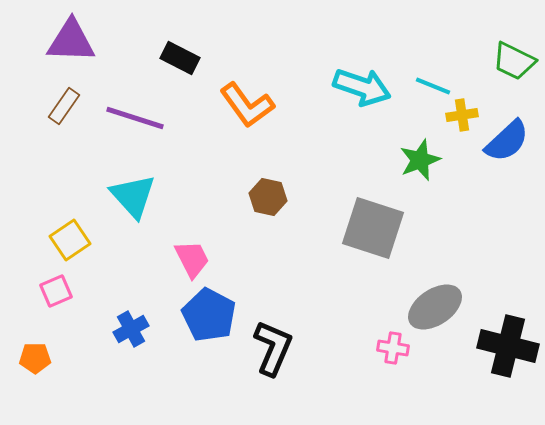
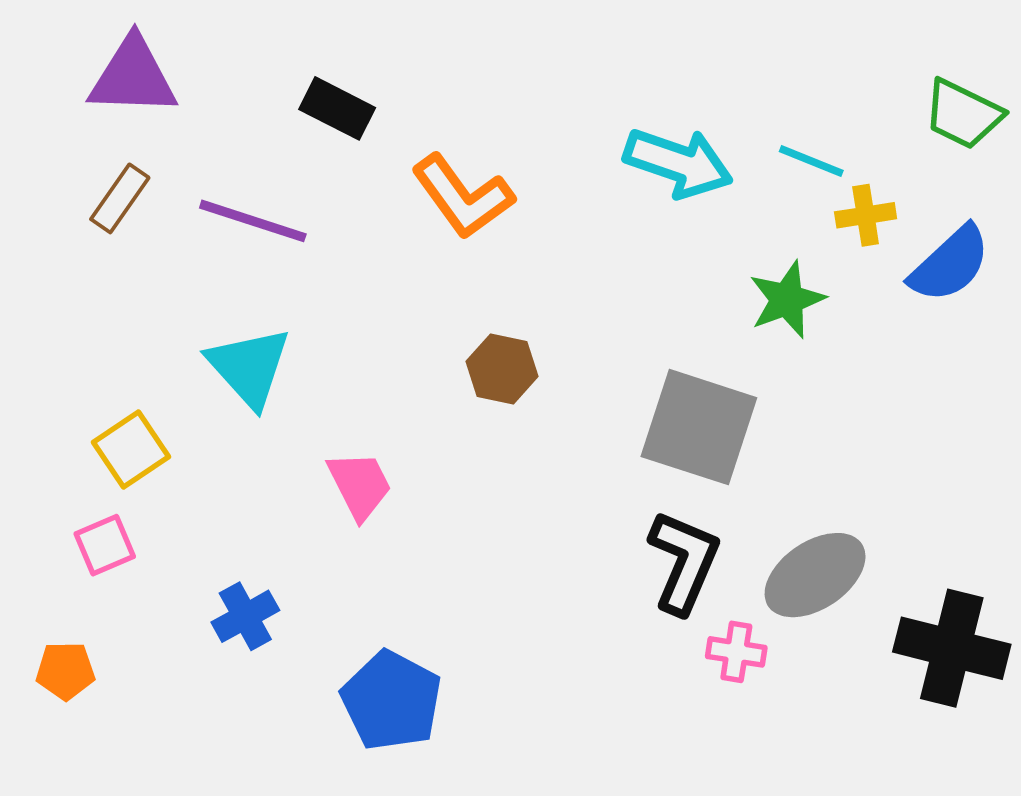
blue pentagon: (209, 315) -> (392, 701), moved
black L-shape: (273, 348) -> (684, 562), moved

